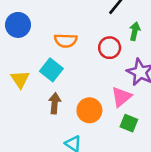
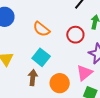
orange semicircle: (66, 41) -> (41, 29), turned 36
cyan square: (51, 70) -> (41, 57), moved

